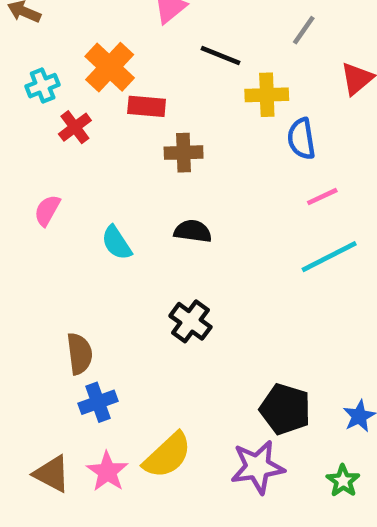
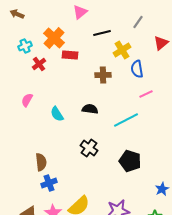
black line: (221, 56) -> (102, 33), turned -36
yellow cross: (267, 95) -> (122, 50), turned -30
brown cross: (184, 153) -> (103, 75), moved
cyan line: (329, 257) -> (126, 120), moved
black pentagon: (285, 409) -> (130, 161), moved

